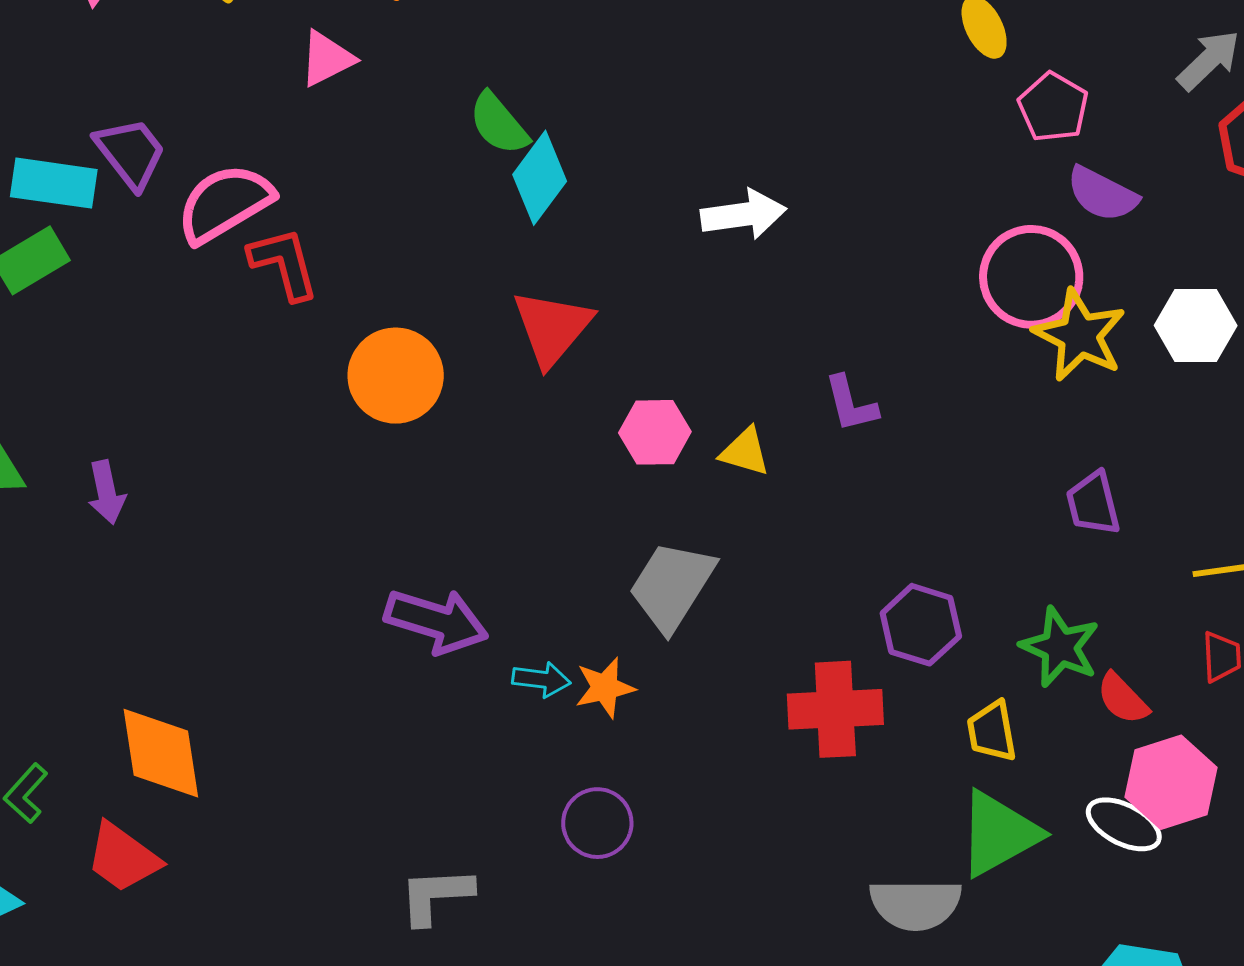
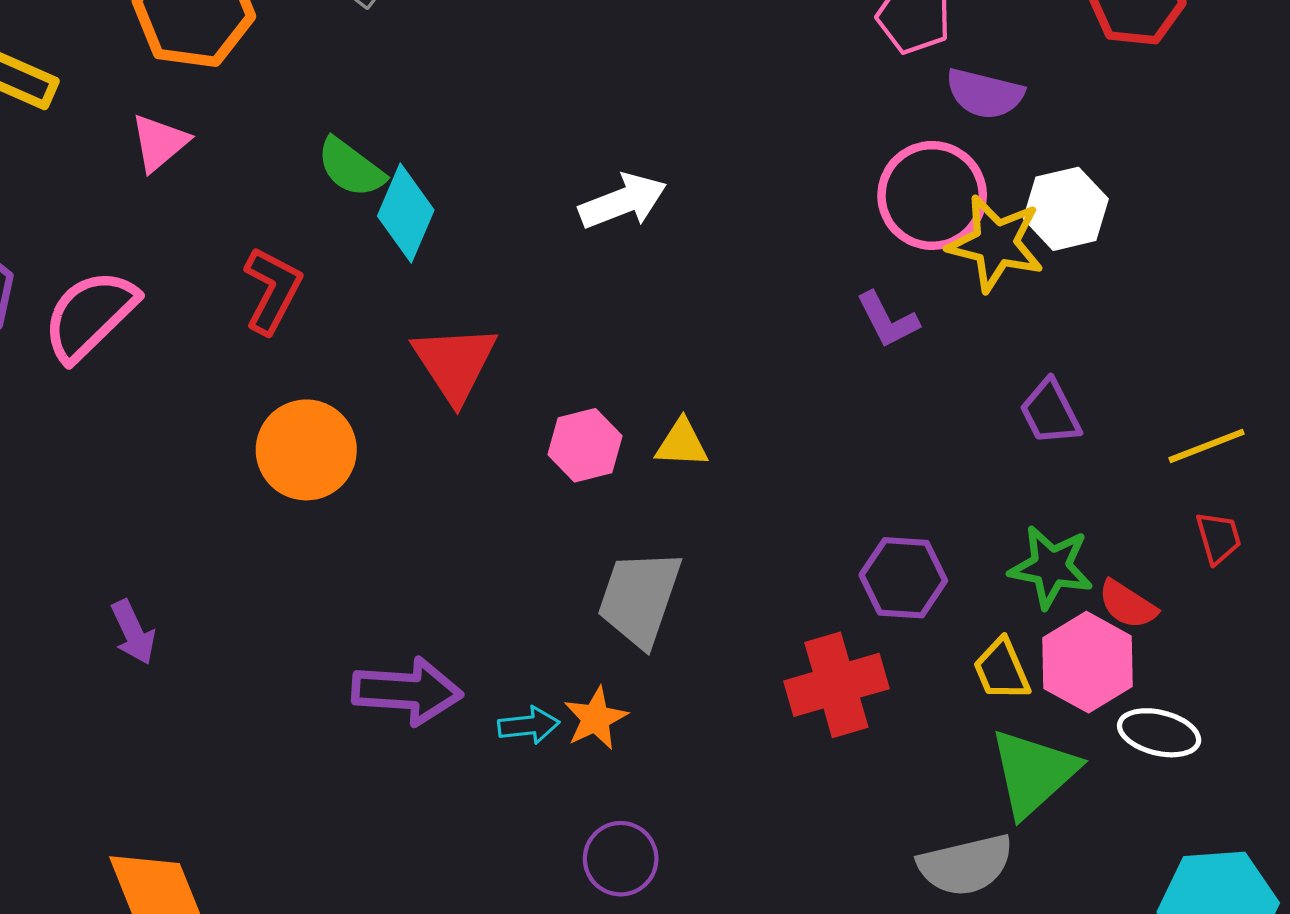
red L-shape: (284, 263) -> (272, 290), moved, turned 56
white hexagon: (1196, 325) -> (1066, 209), moved
purple L-shape: (851, 404) -> (888, 320), moved
purple arrow: (106, 492) -> (133, 632), moved
pink hexagon: (1171, 782) -> (1088, 662), moved

